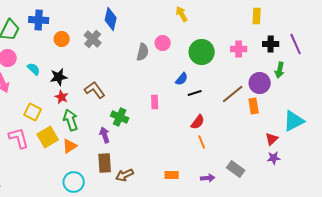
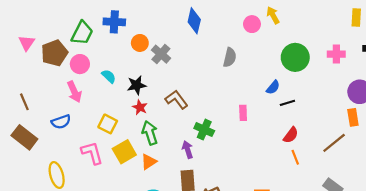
gray cross: (93, 39) -> (161, 54), moved
pink circle: (163, 43) -> (252, 24), moved
brown line: (233, 94) -> (334, 143), moved

